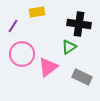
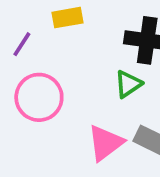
pink triangle: (48, 67) -> (105, 143), moved

